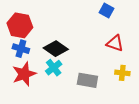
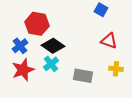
red hexagon: (20, 25) -> (37, 24), moved
blue cross: (21, 49) -> (20, 46), turned 35

